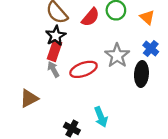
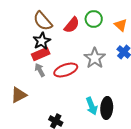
red rectangle: (54, 51) -> (41, 54), turned 48
black ellipse: (141, 74) -> (107, 108), moved
cyan arrow: (101, 117) -> (92, 106), moved

